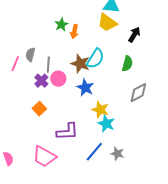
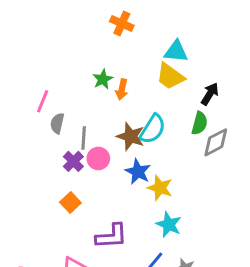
pink line: (15, 64) -> (43, 101), moved
green semicircle: (127, 64) -> (200, 123), moved
gray diamond: (138, 93) -> (216, 142), moved
yellow star: (100, 110) -> (160, 188), moved

